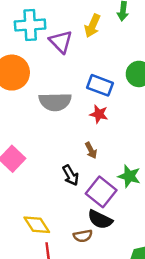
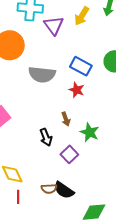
green star: (129, 176) -> (90, 132), moved
purple square: (101, 192) -> (69, 154), size x0.7
black semicircle: (100, 219) -> (64, 190), moved

